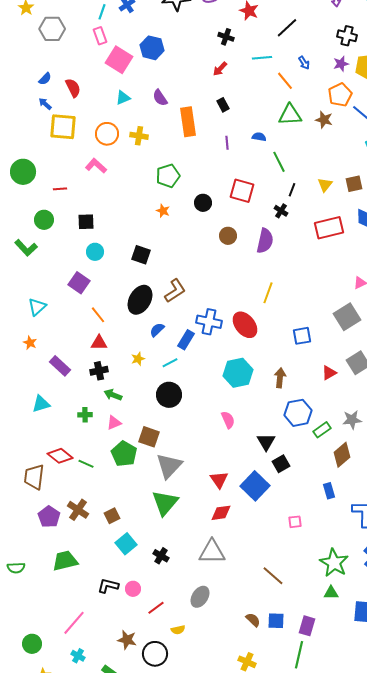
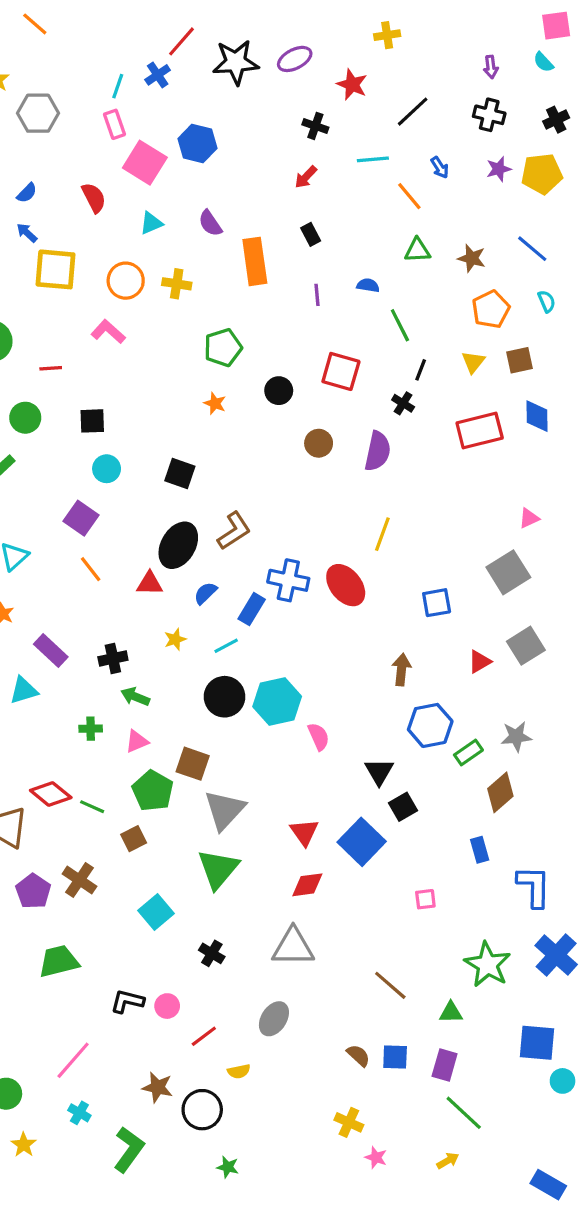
black cross: (347, 36) -> (489, 115), moved
red semicircle: (73, 88) -> (94, 198), moved
orange pentagon: (340, 95) -> (491, 309), moved
green triangle: (290, 115) -> (417, 250), size x0.7
orange line: (98, 315) -> (91, 569), moved
red triangle: (99, 343) -> (150, 584), moved
cyan hexagon: (238, 373) -> (277, 701), moved
cyan triangle: (41, 404) -> (24, 690), moved
brown square: (112, 516) -> (134, 839), moved
cyan square: (126, 544) -> (156, 912), moved
green triangle: (331, 593) -> (451, 1012), moved
green line: (299, 655) -> (464, 1113), moved, turned -60

